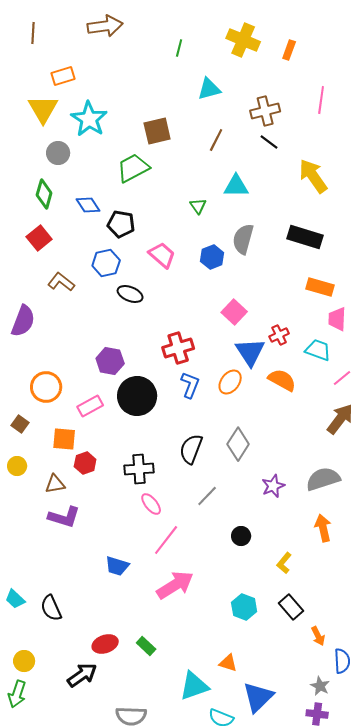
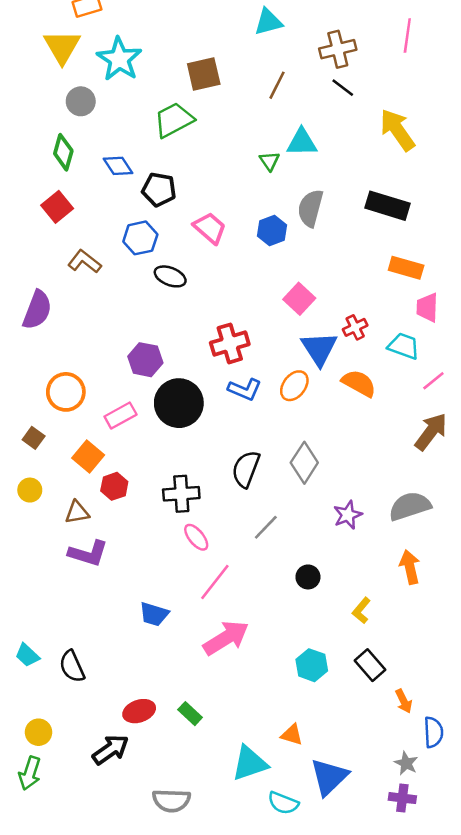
green triangle: (198, 206) -> (269, 161), moved
blue L-shape: (190, 385) -> (245, 389), turned 92
orange square: (64, 439) -> (88, 457), turned 35

